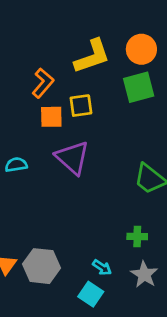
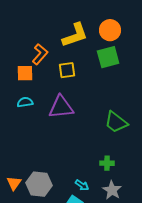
orange square: (51, 117) -> (25, 73), moved
purple triangle: (72, 158) -> (61, 107), turned -48
cyan semicircle: (16, 165) -> (25, 102), moved

